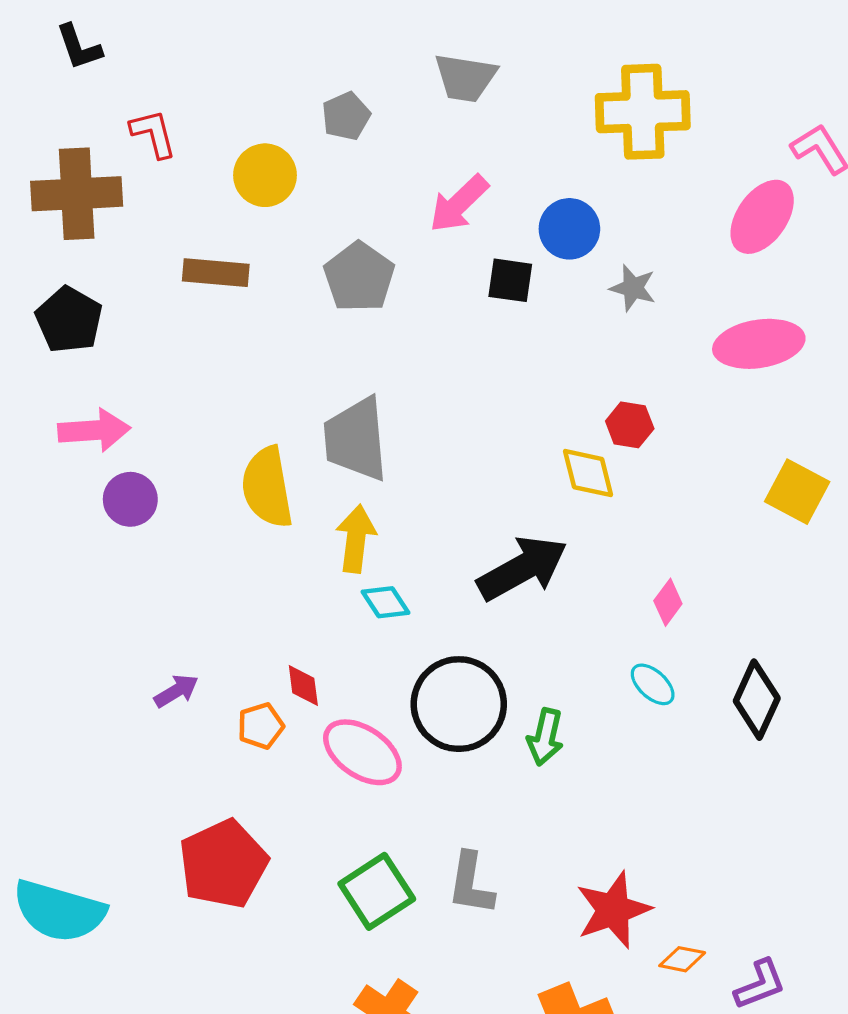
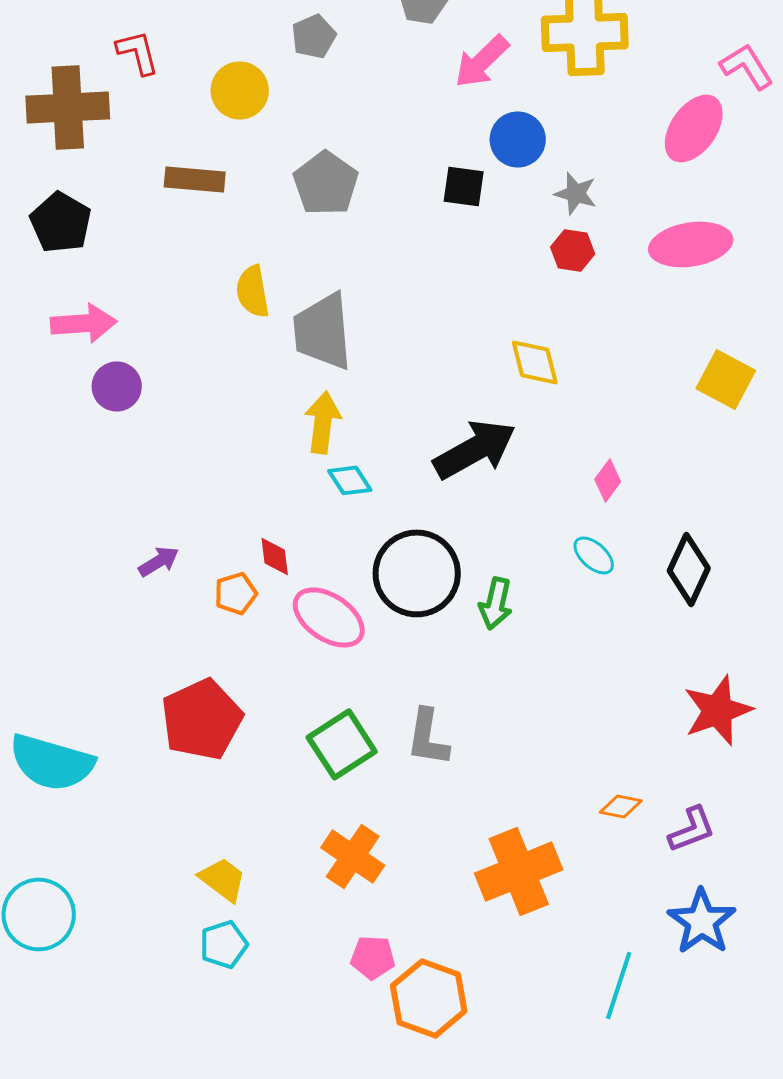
pink arrow: (459, 204) -> (482, 61), moved
red hexagon: (630, 425) -> (573, 250), moved
yellow semicircle: (267, 487) -> (253, 291), moved, size x0.7
red star: (613, 910) -> (718, 710), moved

